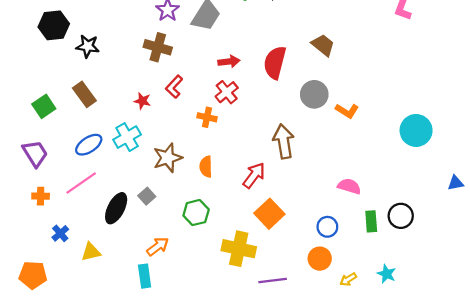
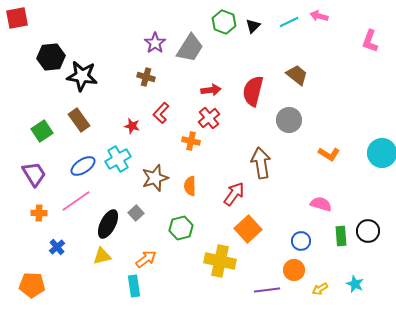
black star: (88, 46) -> (82, 76), size x1.4
brown cross: (158, 47) -> (146, 77), size x0.7
orange L-shape: (347, 111) -> (329, 154), moved
yellow triangle: (91, 252) -> (102, 256), moved
purple line: (273, 280) -> (267, 290), moved

